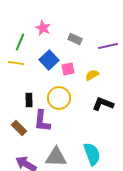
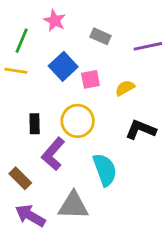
purple L-shape: (42, 121) -> (53, 154), turned 35
brown rectangle: (19, 128) -> (20, 178), moved
cyan semicircle: (92, 154) -> (105, 170), moved

